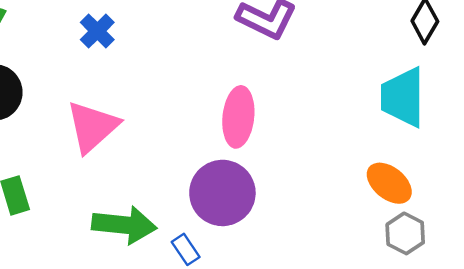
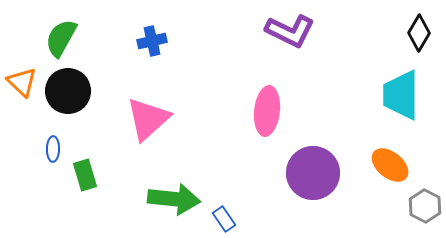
blue cross: (97, 31) -> (152, 41), turned 32
purple circle: (222, 193) -> (313, 173), moved
gray hexagon: (405, 233) -> (425, 206), moved

